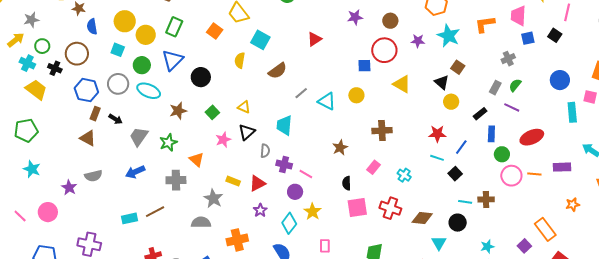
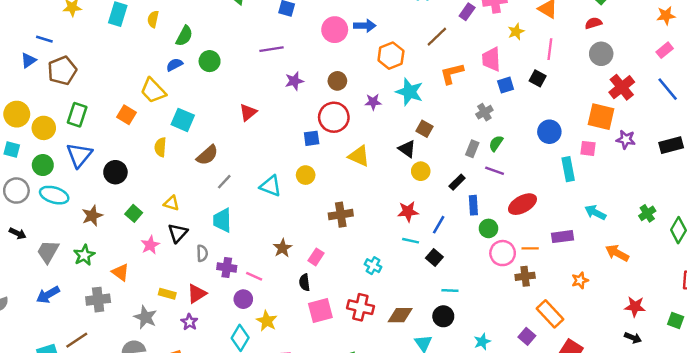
gray line: (301, 93) -> (224, 182), moved
brown star: (340, 148) -> (282, 248), moved
pink rectangle: (374, 167) -> (316, 257), moved
brown cross: (486, 199) -> (525, 276), moved
purple star: (260, 210) -> (189, 322), moved

